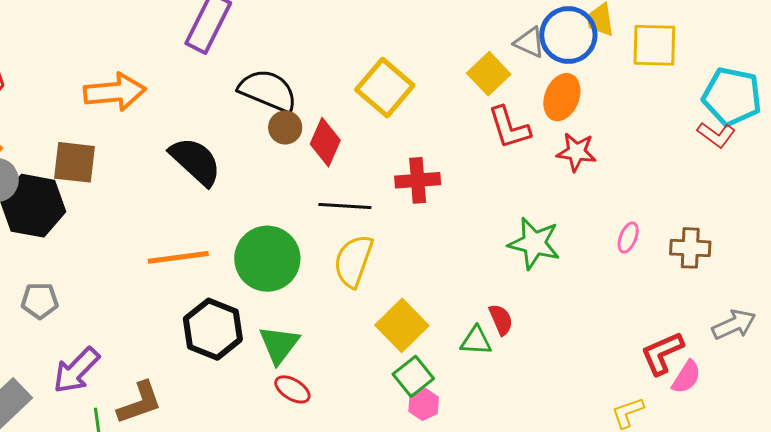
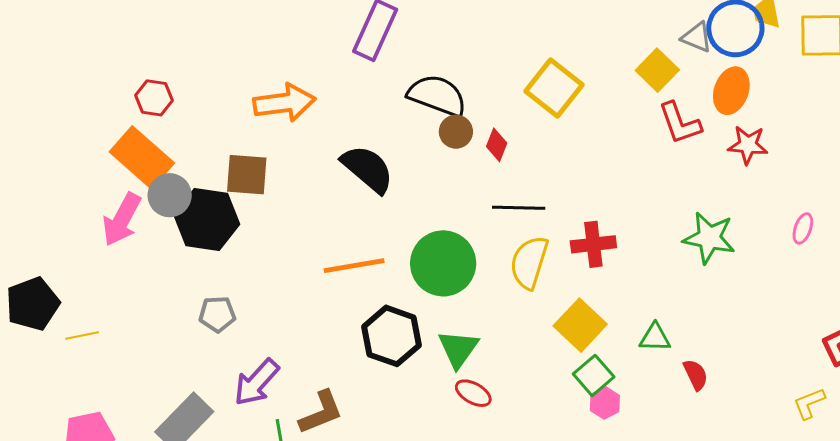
red diamond: (325, 142) -> (497, 145), size x0.7
red cross: (418, 180) -> (593, 244), moved
red semicircle: (501, 320) -> (696, 375), moved

